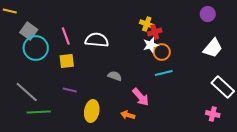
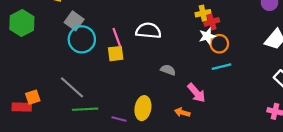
yellow cross: (147, 24) -> (203, 13), turned -32
pink line: (66, 36) -> (117, 37), moved
purple line: (70, 90) -> (119, 119), moved

